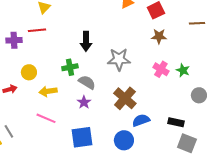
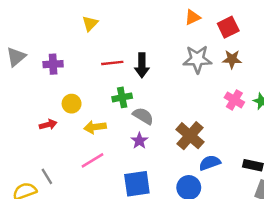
red line: (37, 30) -> (112, 63), moved
gray star: (119, 59) -> (197, 59), moved
pink line: (46, 118) -> (93, 160), turned -54

